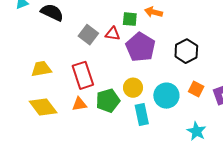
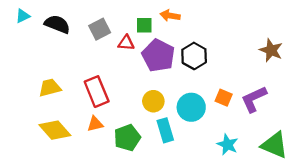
gray square: (88, 35) -> (100, 29), moved, turned 30
black hexagon: (186, 51) -> (194, 56), moved
green pentagon: (108, 101) -> (127, 138), moved

